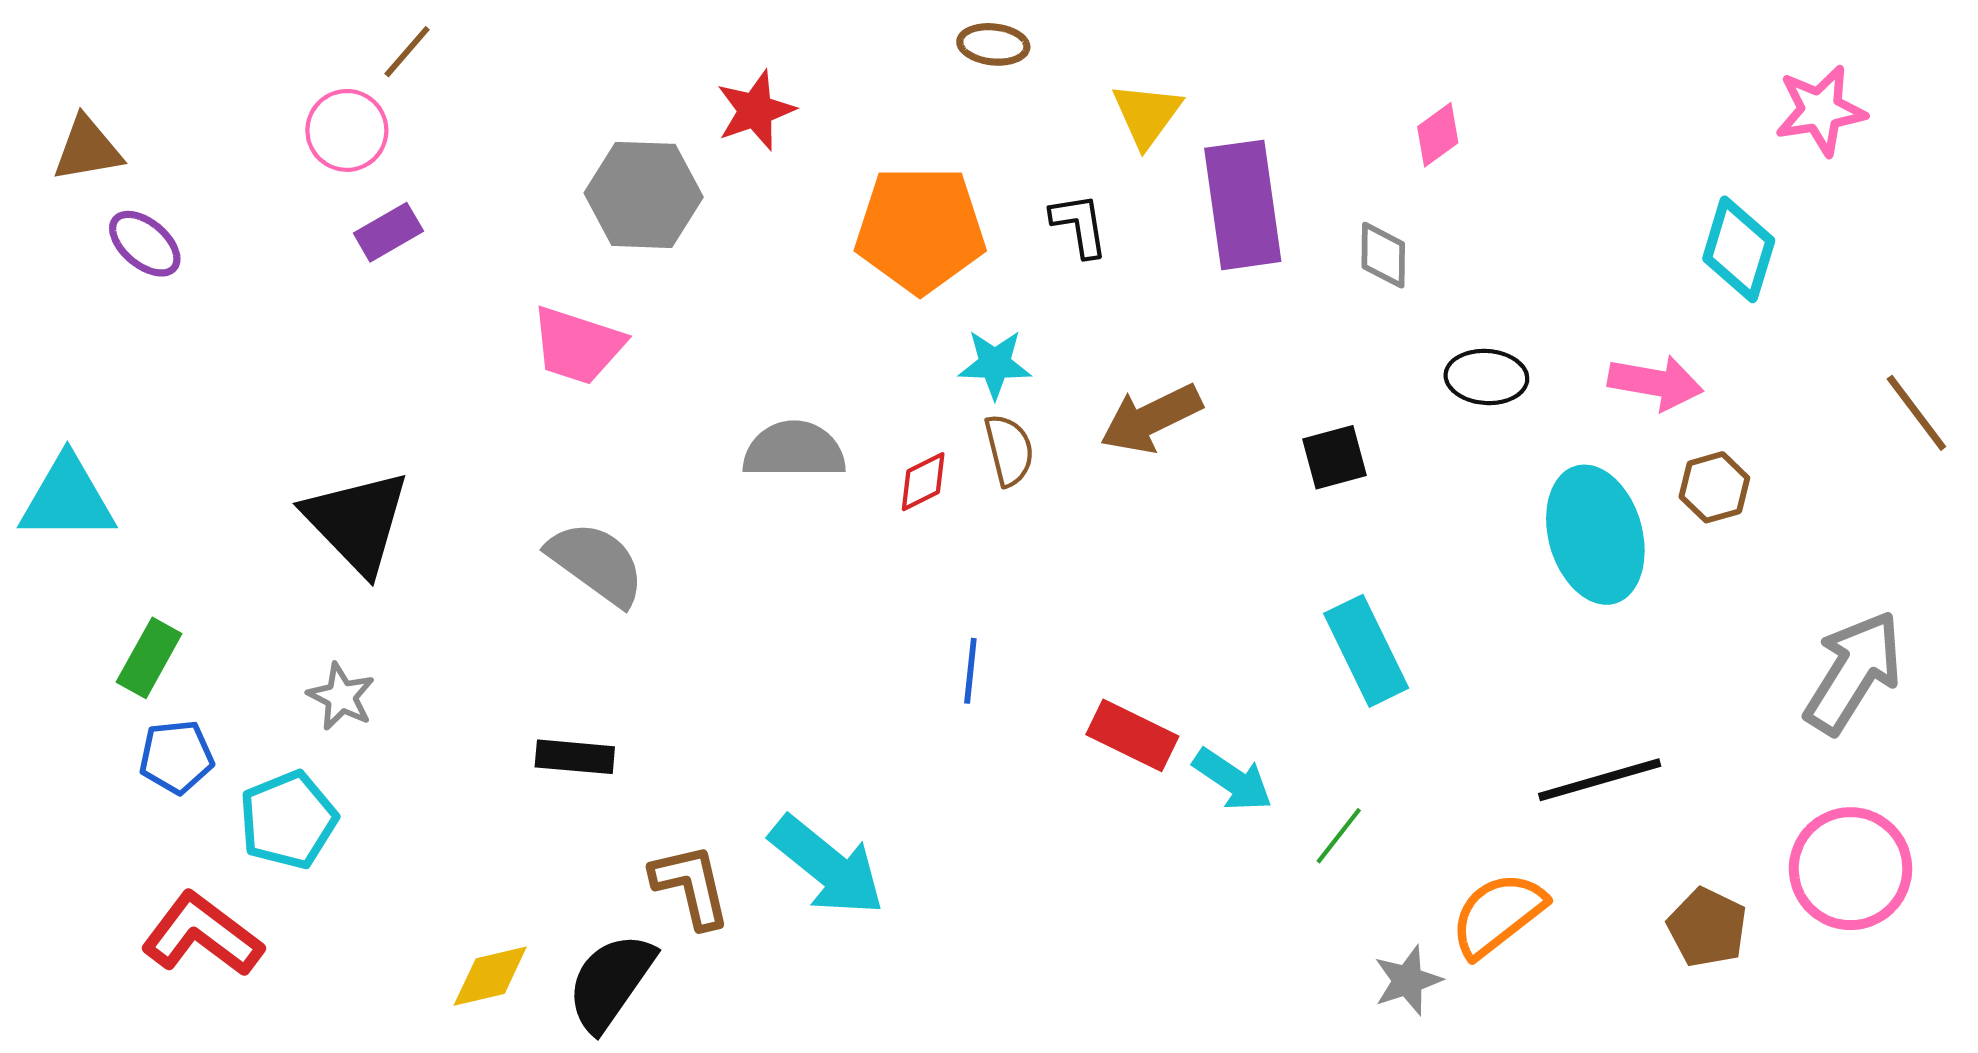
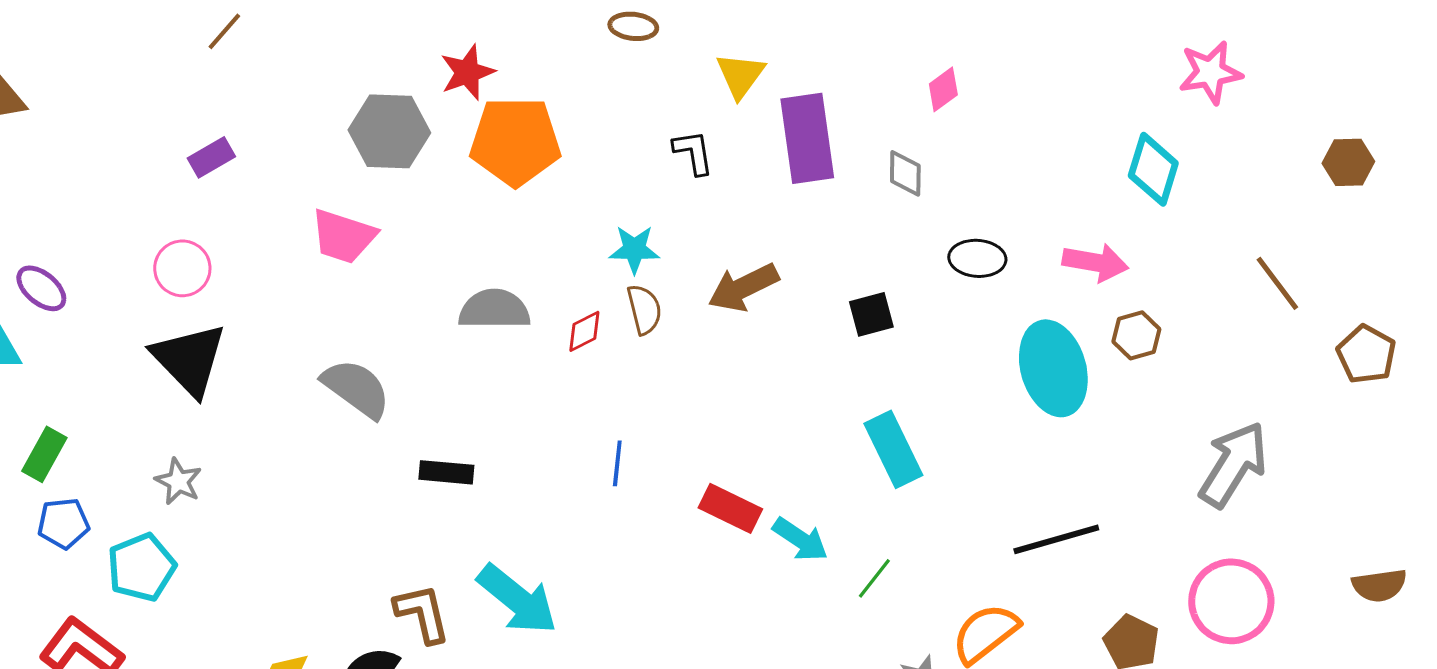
pink circle: (347, 130) -> (182, 268), moved
orange pentagon: (920, 229) -> (515, 141), moved
purple ellipse: (145, 244) -> (41, 288), moved
black rectangle: (575, 757) -> (446, 472), moved

